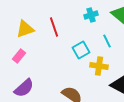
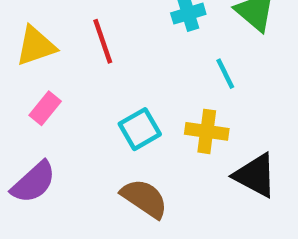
cyan square: (81, 50) -> (140, 129), moved
pink rectangle: (19, 56) -> (45, 108), moved

